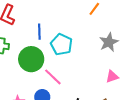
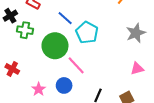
blue line: (39, 32) -> (65, 18), turned -49

